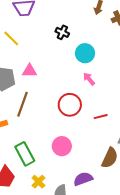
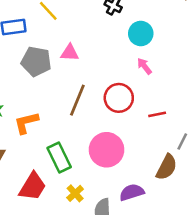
brown line: (23, 104) -> (77, 100), moved
pink circle: (62, 146) -> (107, 150), size x1.4

